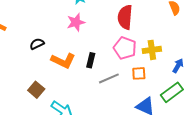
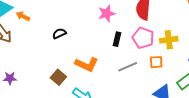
pink star: (76, 22) -> (107, 13), moved
black rectangle: (91, 60) -> (117, 39), moved
orange L-shape: (63, 61) -> (87, 64), moved

